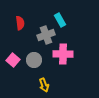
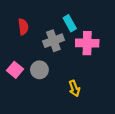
pink cross: (63, 54) -> (87, 43), moved
yellow arrow: (44, 85) -> (74, 88), moved

